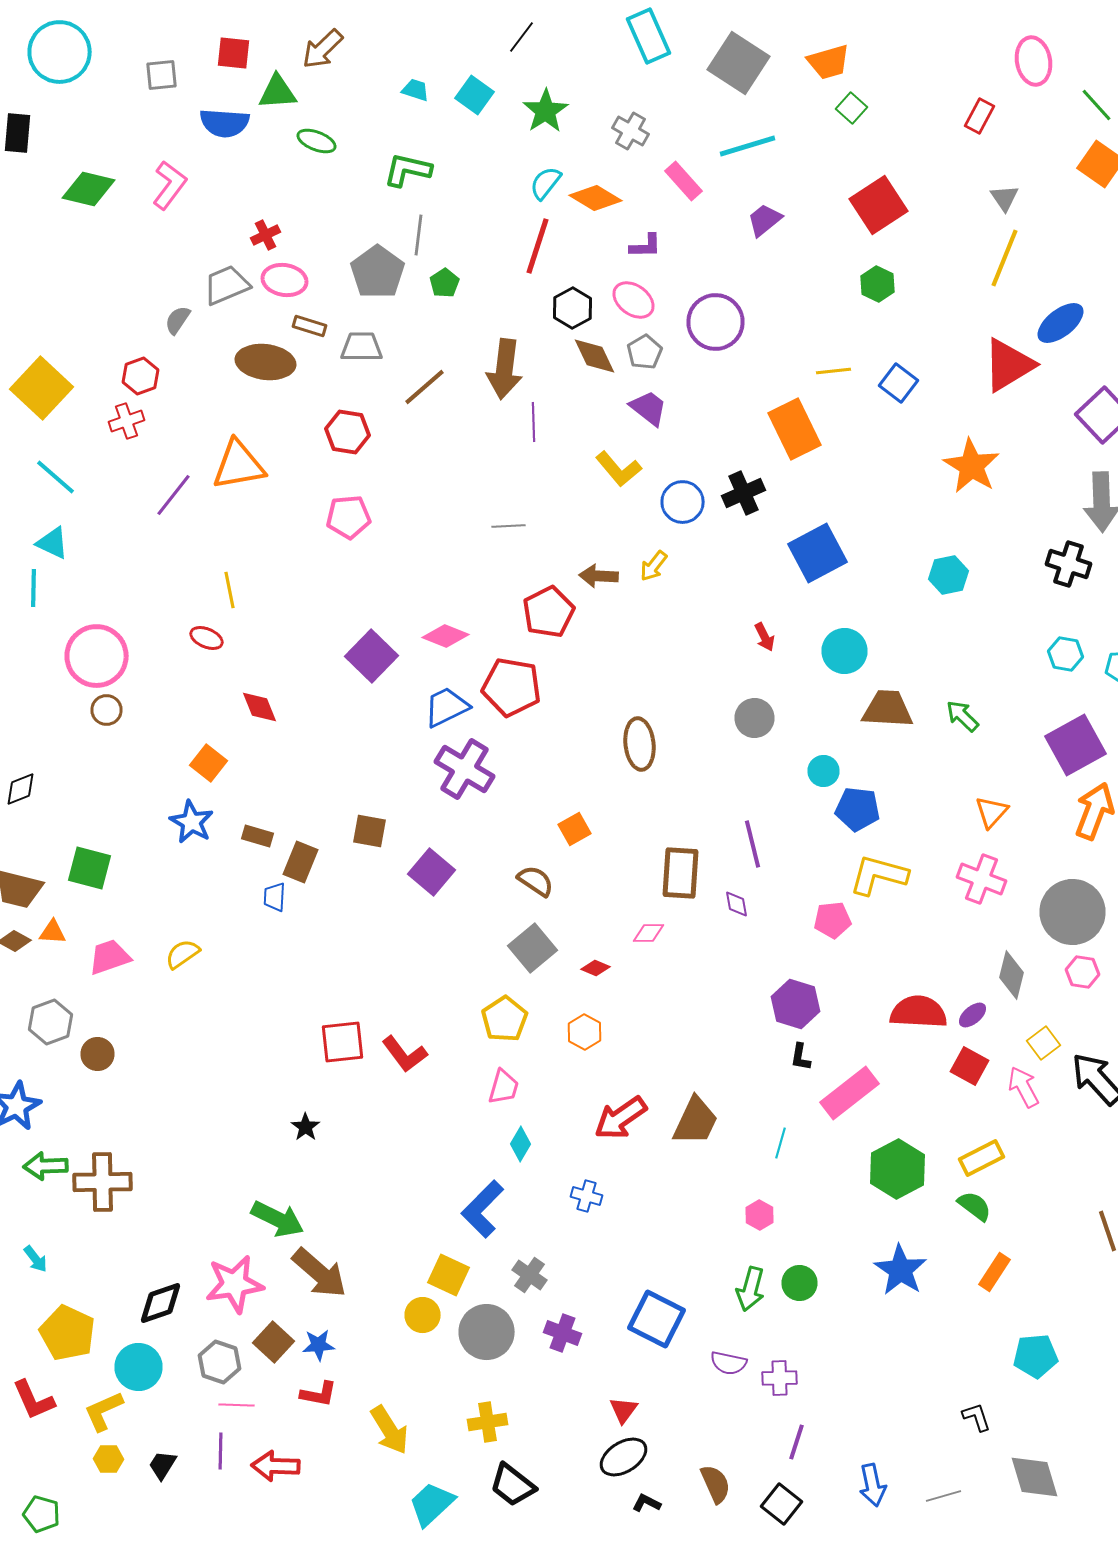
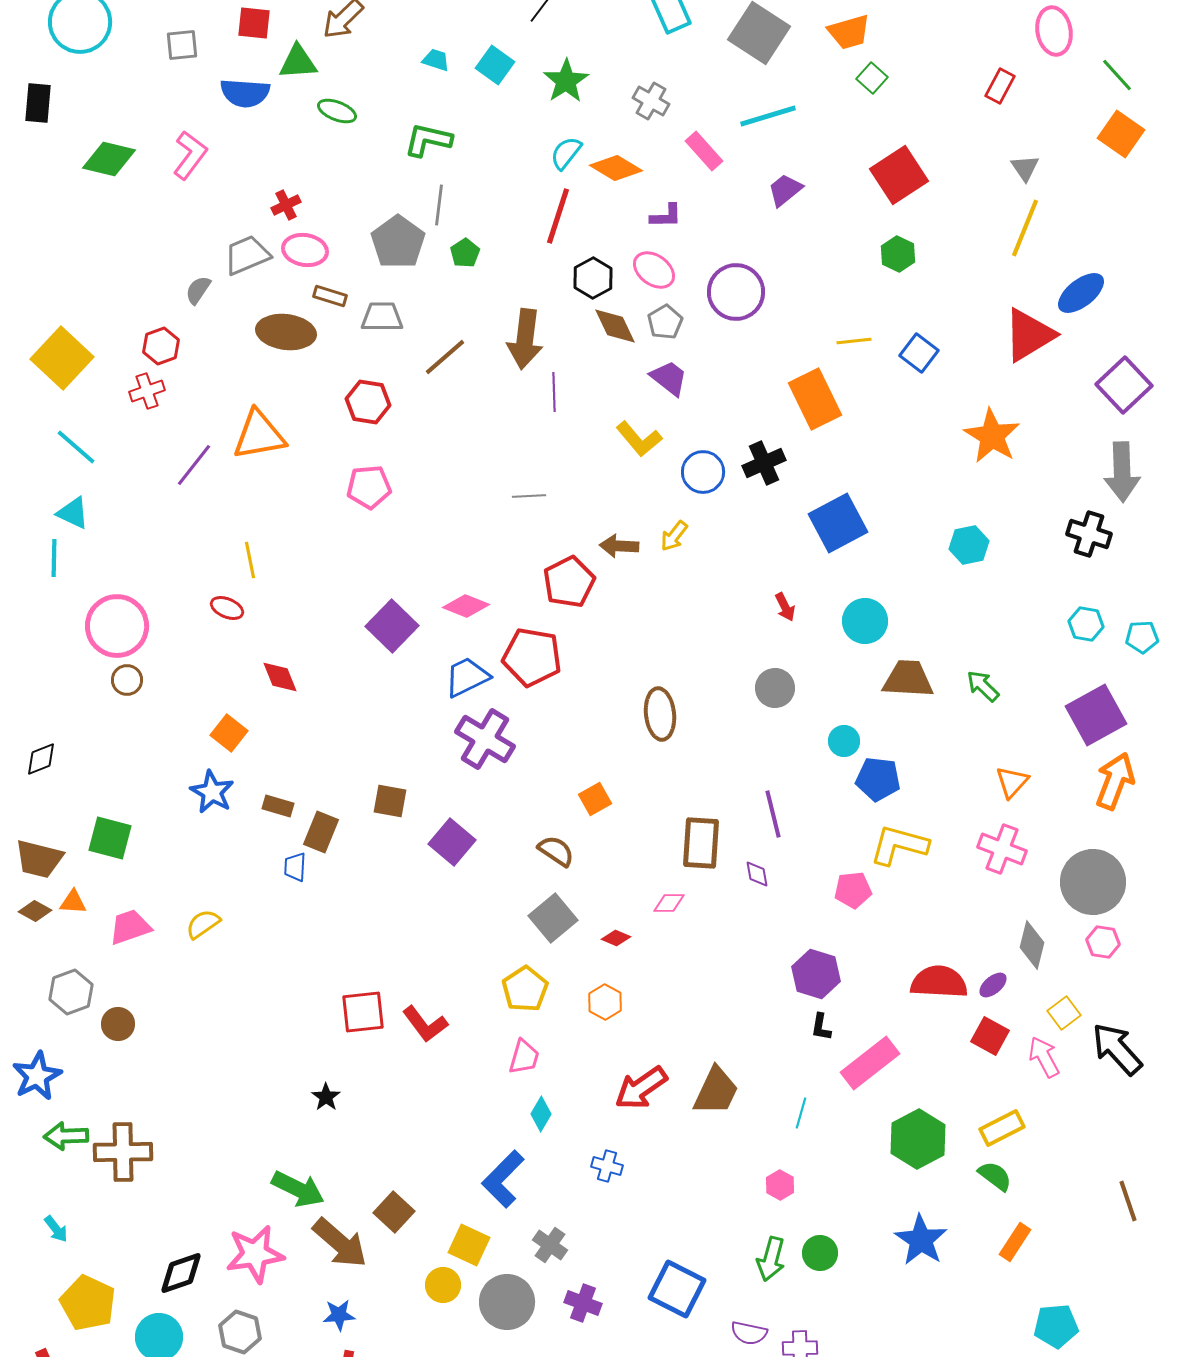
brown square: (274, 1342) -> (394, 1212), moved

